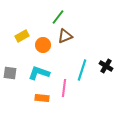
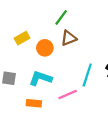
pink line: (64, 88) -> (68, 95), turned 60
orange rectangle: (42, 98) -> (34, 103), moved

